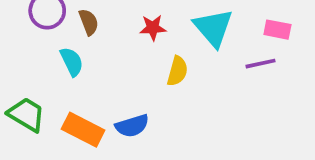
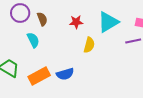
cyan triangle: (213, 28) -> (108, 22), turned 40
orange rectangle: (83, 130) -> (39, 76), turned -55

